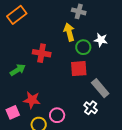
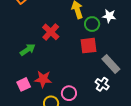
red cross: (42, 53) -> (51, 32), turned 36
pink square: (13, 112) -> (24, 84), moved

